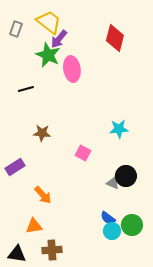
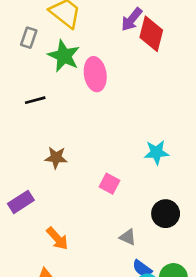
gray rectangle: (16, 29) -> (29, 38), moved
purple arrow: (59, 39) -> (132, 19), moved
gray triangle: (113, 183) -> (128, 237), moved

